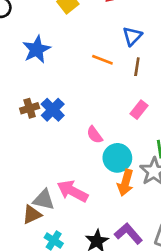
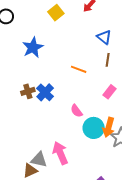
blue triangle: (132, 36) -> (104, 37), turned -35
orange line: (102, 60) -> (79, 69), moved
orange arrow: (125, 183) -> (109, 127), moved
pink arrow: (72, 191) -> (60, 153), turned 40

